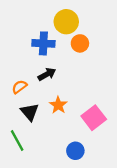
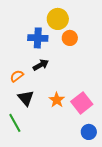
orange star: (58, 105) -> (57, 100), moved
blue circle: (75, 151) -> (89, 132), moved

